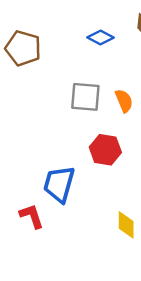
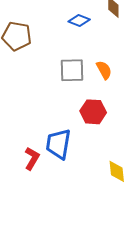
red L-shape: (32, 216) -> (32, 158), moved, turned 55

